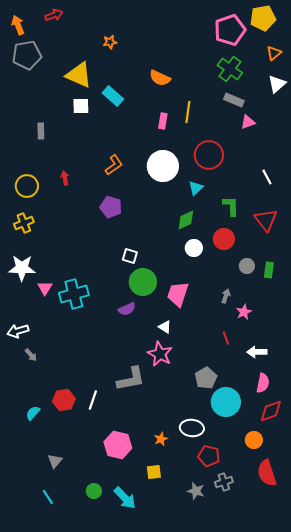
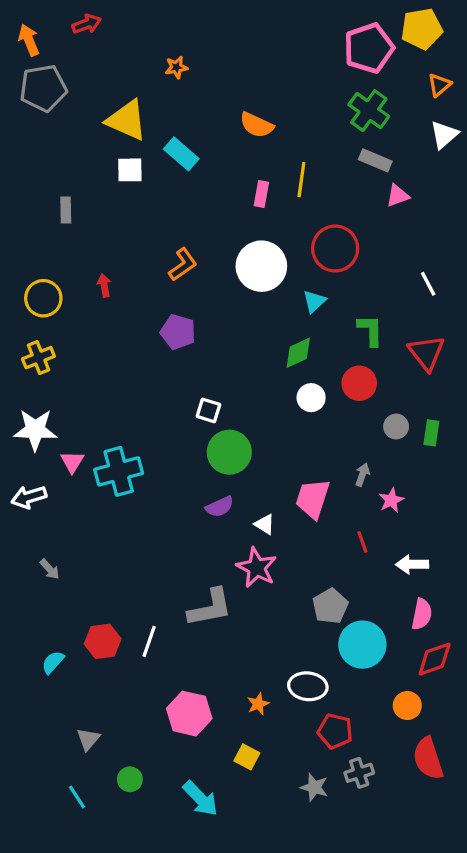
pink trapezoid: (178, 294) -> (313, 499), moved
purple semicircle: (127, 309) -> (220, 507), moved
white arrow: (18, 331) -> (29, 497), moved
yellow square: (154, 472) -> (247, 757), turned 35
green circle: (94, 491) -> (130, 779), moved

